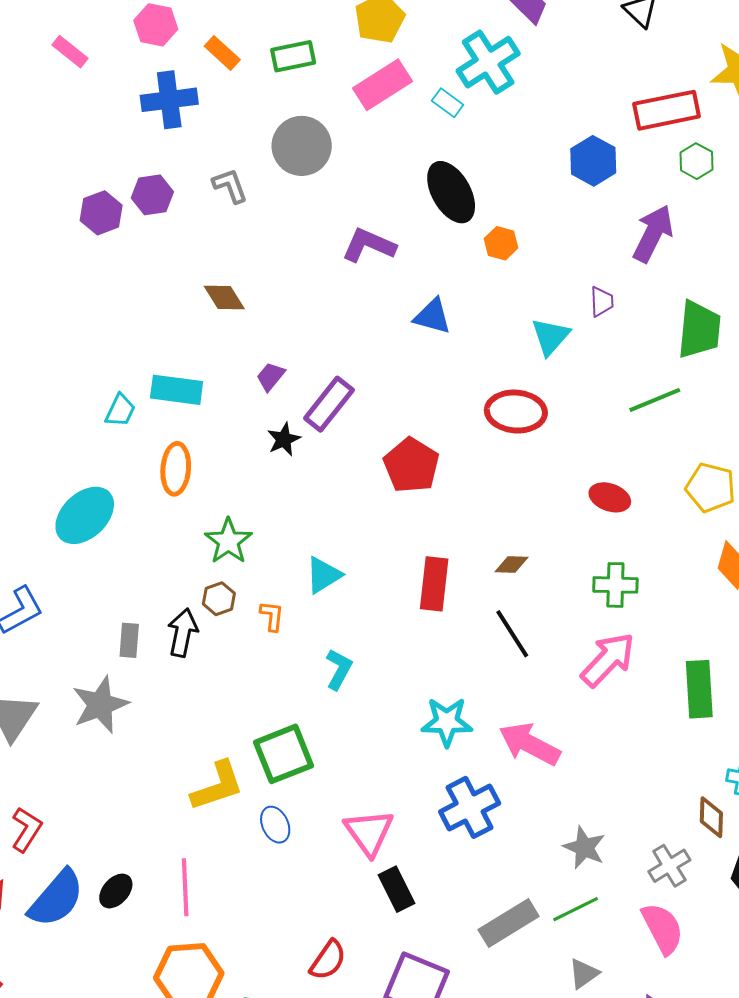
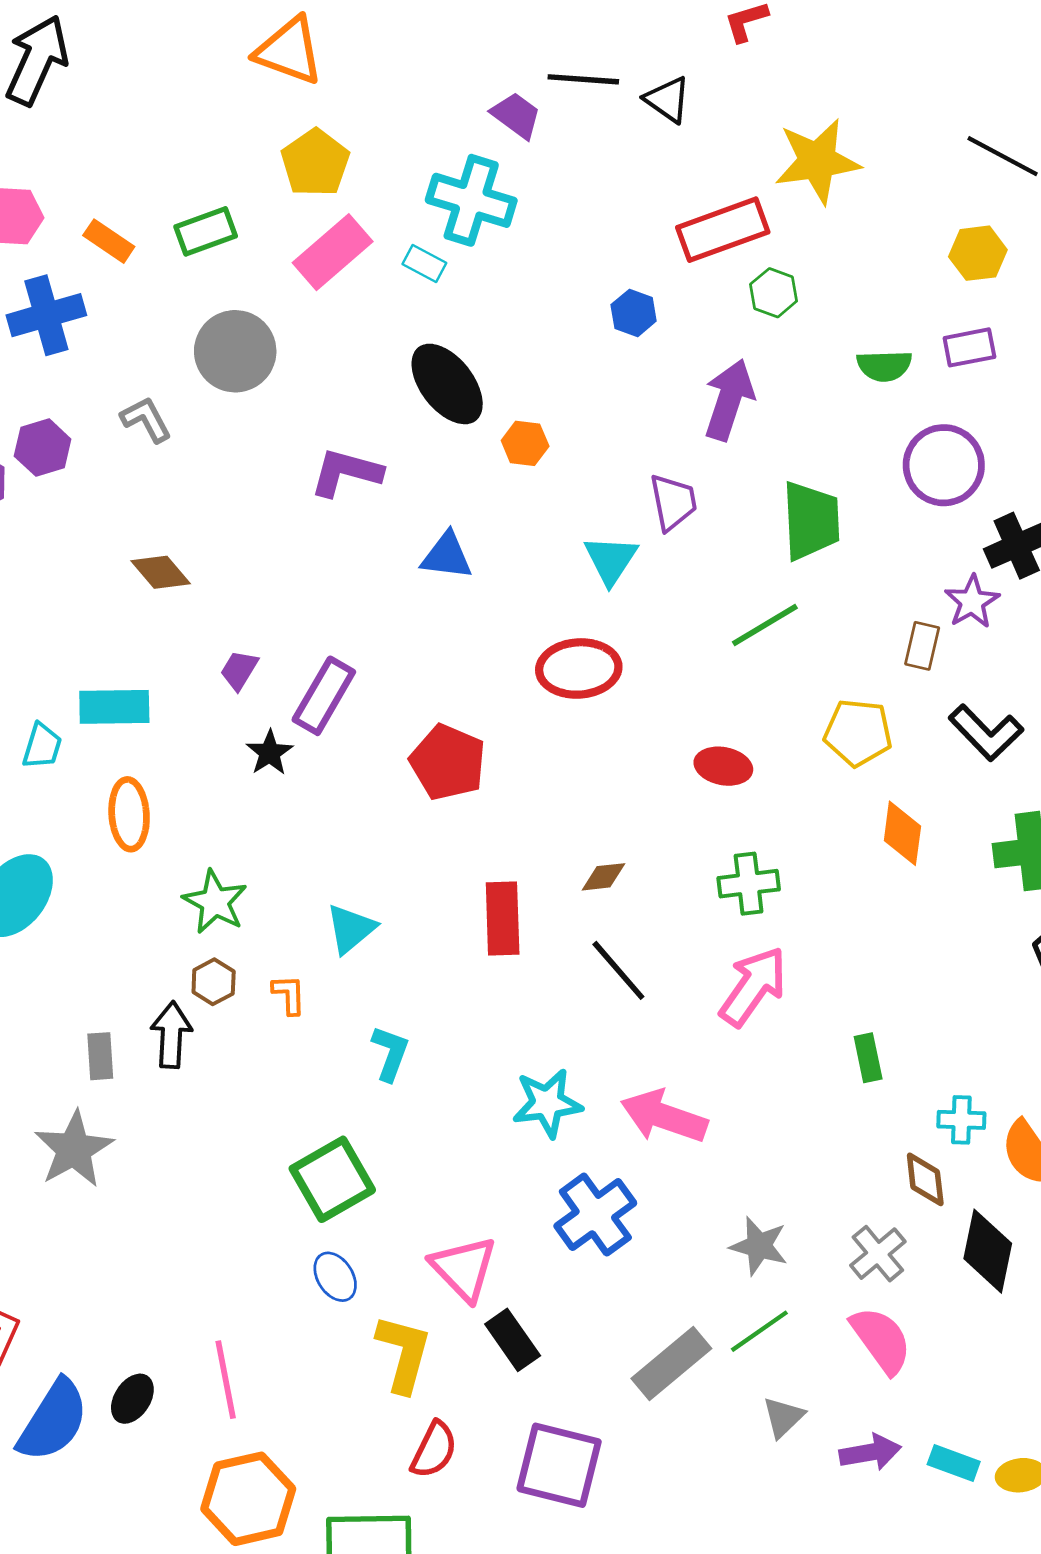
cyan cross: (488, 62) -> (471, 200), turned -32
blue hexagon: (593, 161) -> (634, 313), size x0.7
purple trapezoid: (602, 302) -> (673, 502), size x1.4
green rectangle: (699, 689) -> (868, 1058), moved, size x0.6
yellow L-shape: (217, 786) -> (404, 1353), moved, turned -48

